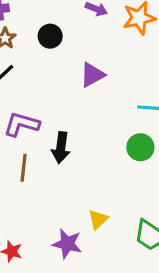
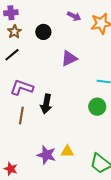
yellow triangle: (98, 219) -> (67, 151), turned 40
purple star: (67, 244) -> (46, 155), moved

